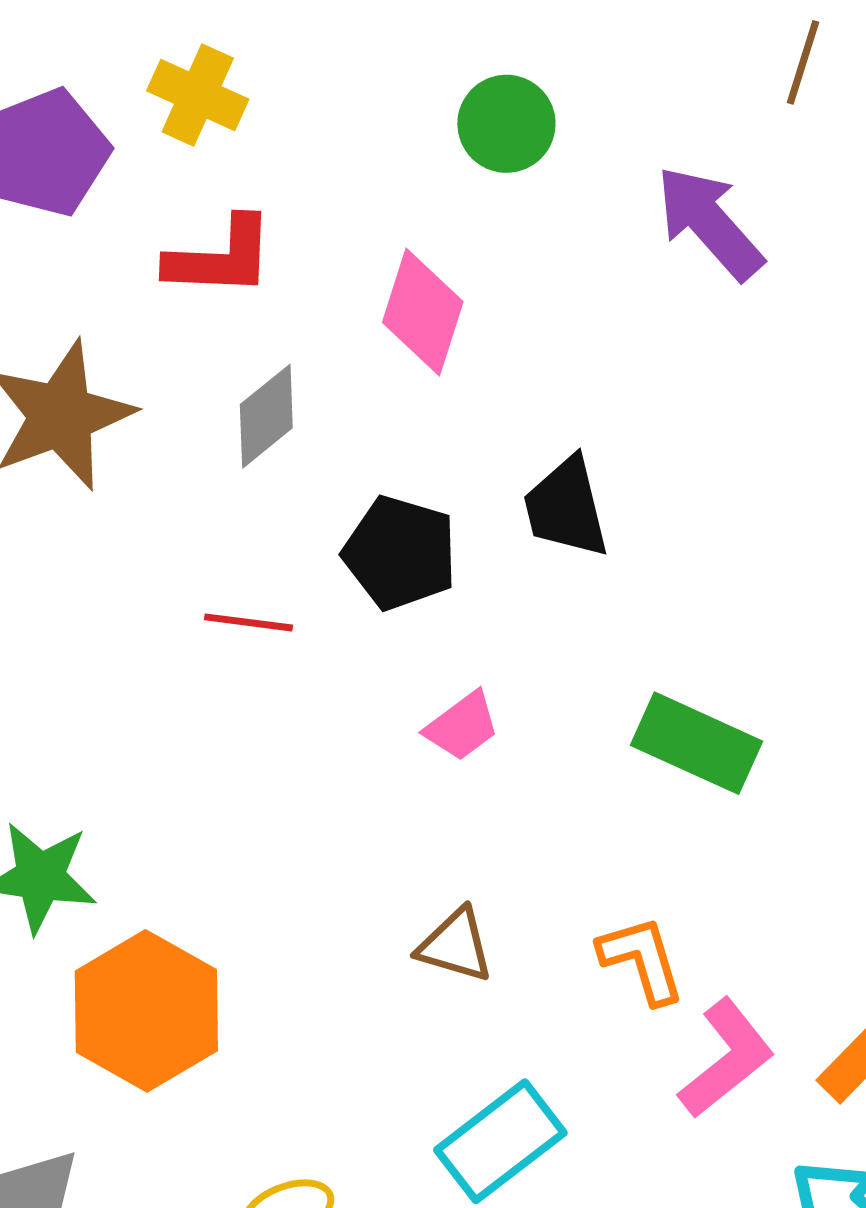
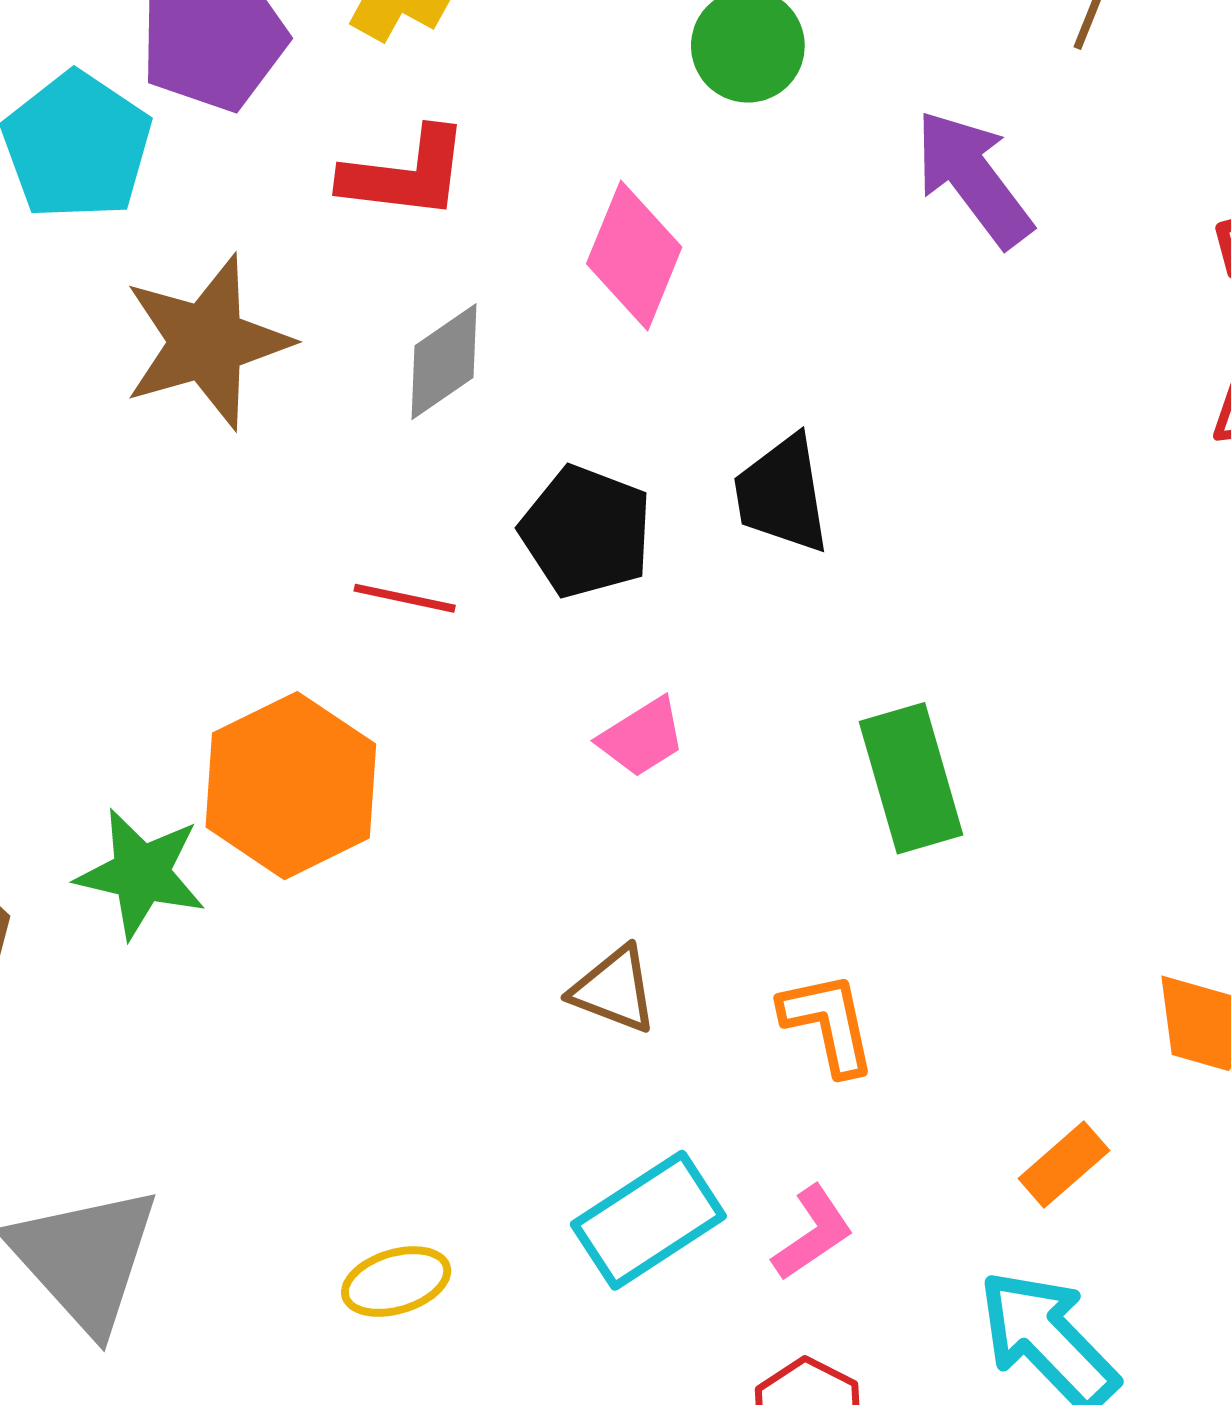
green rectangle: (696, 743) -> (911, 778), turned 45
orange hexagon: (146, 1011) -> (291, 786), moved
pink L-shape: (726, 1058) -> (813, 1233), moved, size x0.7

